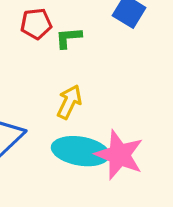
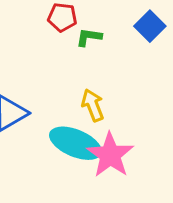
yellow arrow: (69, 102) -> (93, 105), moved, turned -60

